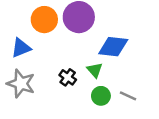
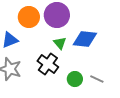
green triangle: (95, 70) -> (60, 43), moved
black cross: (68, 77) -> (48, 64), size x1.5

